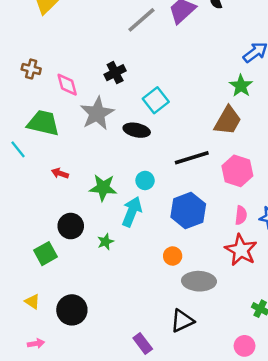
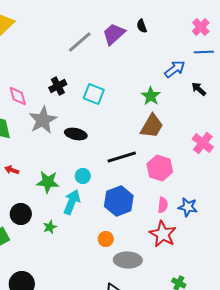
green star: (241, 86) -> (151, 96), moved
cyan square: (156, 100) -> (94, 94), moved, turned -30

